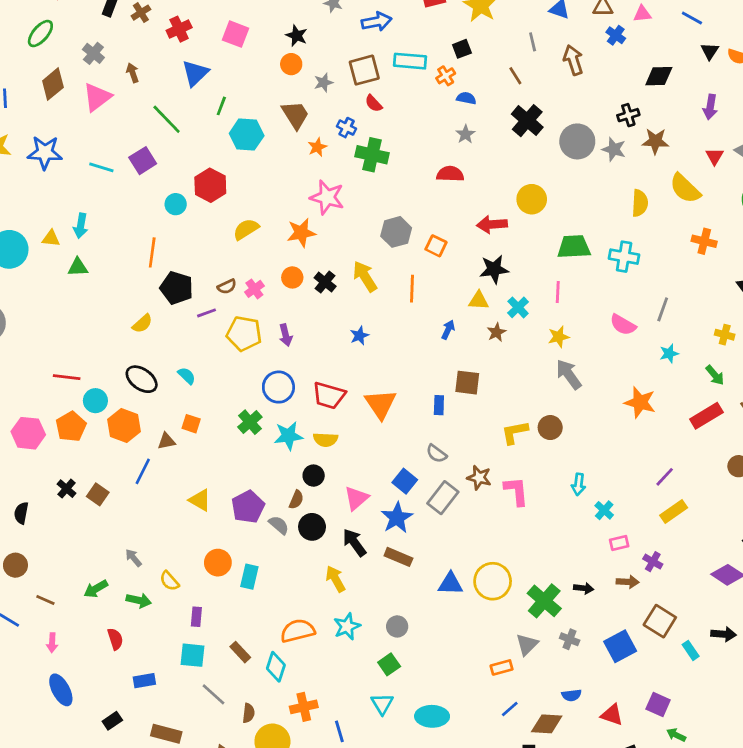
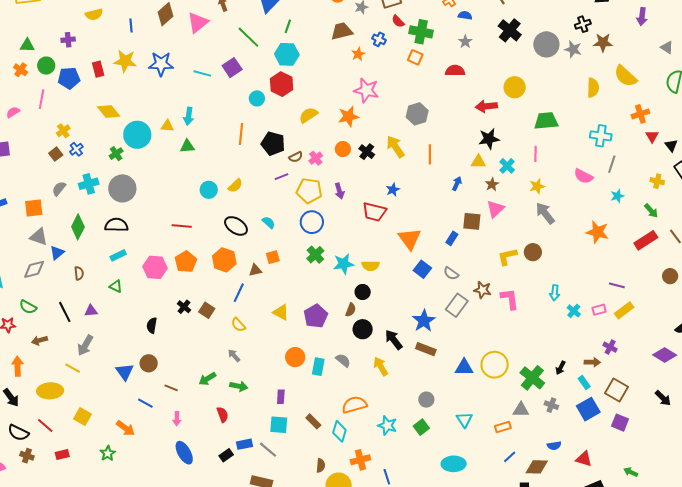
brown trapezoid: (295, 115) -> (342, 31), turned -70
cyan hexagon: (247, 135) -> (287, 54), moved
green cross: (372, 155) -> (421, 32), moved
red triangle: (715, 156) -> (652, 136), moved
orange cross: (704, 241) -> (640, 114), turned -30
orange square: (436, 246) -> (415, 57), moved
cyan cross: (624, 257) -> (601, 136), moved
black pentagon: (177, 288) -> (273, 143), moved
blue circle: (278, 387) -> (312, 222), moved
red trapezoid: (329, 395) -> (374, 212), moved
cyan circle: (95, 401) -> (209, 190), moved
blue rectangle: (439, 405) -> (452, 238), turned 32
orange square: (191, 424) -> (273, 257), turned -32
purple line: (665, 477) -> (617, 285), turned 63
blue square: (405, 481) -> (422, 269), moved
pink triangle: (356, 498) -> (495, 209), moved
gray semicircle: (279, 525) -> (343, 360), moved
pink rectangle: (619, 543) -> (599, 310), moved
yellow semicircle: (169, 581) -> (238, 325), moved
black arrow: (584, 588) -> (561, 368), turned 112
cyan star: (347, 626) -> (387, 425), moved, turned -30
black arrow: (724, 634) -> (663, 398), turned 42
gray triangle: (527, 644) -> (521, 410), turned 48
cyan rectangle: (691, 650) -> (584, 382), moved
gray line: (214, 694) -> (268, 450), moved
cyan triangle: (382, 704) -> (464, 420), moved
purple square: (658, 704) -> (620, 423), moved
black rectangle: (112, 721) -> (226, 455), moved

